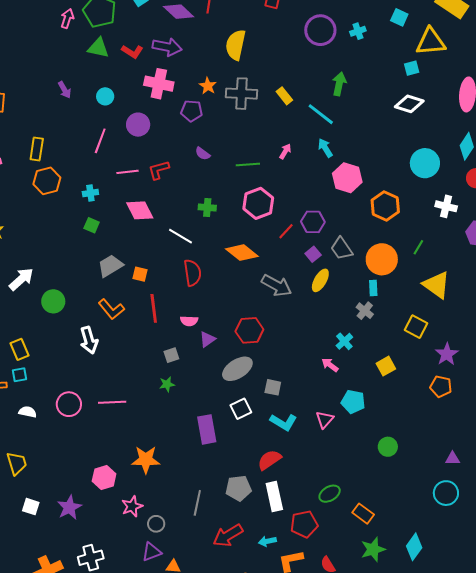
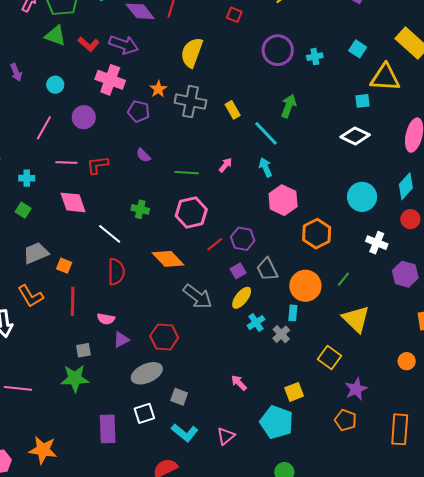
cyan cross: (344, 341) -> (256, 323), moved
green star: (167, 384) -> (75, 378), size x1.8
cyan pentagon: (353, 402) -> (277, 422), moved, size x1.4

